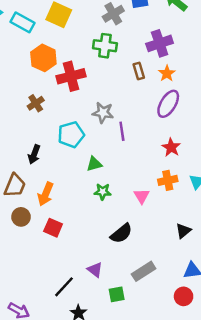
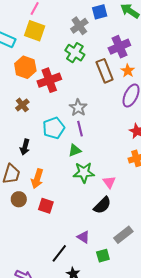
green cross: (105, 46) -> (75, 53), turned 30
brown rectangle: (139, 71) -> (105, 71), size x1.6
gray star: (103, 113) -> (78, 108), turned 30
purple line: (122, 131) -> (80, 129), moved
green star: (103, 192) -> (84, 172), size x1.5
pink triangle: (142, 196) -> (109, 182), moved

